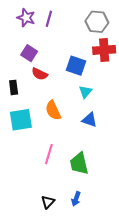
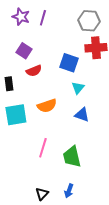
red semicircle: (40, 74) -> (34, 71), turned -49
orange semicircle: (53, 110) -> (47, 106), turned -84

